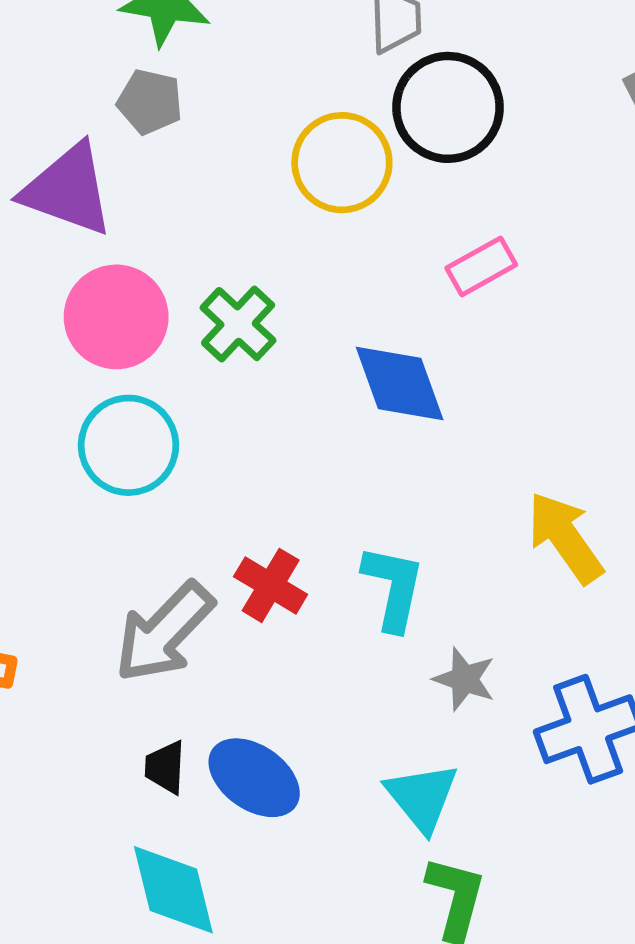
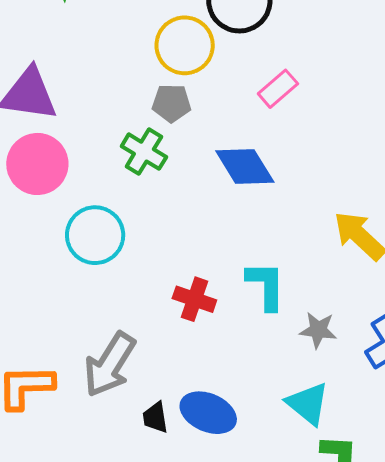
gray pentagon: (150, 102) -> (171, 103), moved
pink circle: (116, 317) -> (37, 164), moved
gray arrow: (164, 632) -> (110, 365), moved

